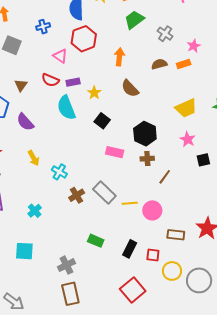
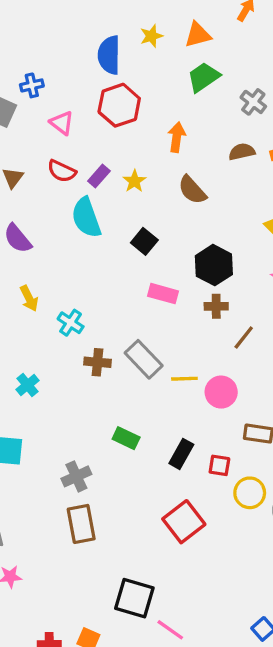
blue cross: (43, 27) -> (32, 85), moved
pink triangle: (60, 56) -> (62, 123), moved
purple rectangle: (73, 82) -> (99, 176), turned -40
yellow star: (94, 93) -> (134, 181), moved
brown cross: (77, 195) -> (97, 362), turned 35

